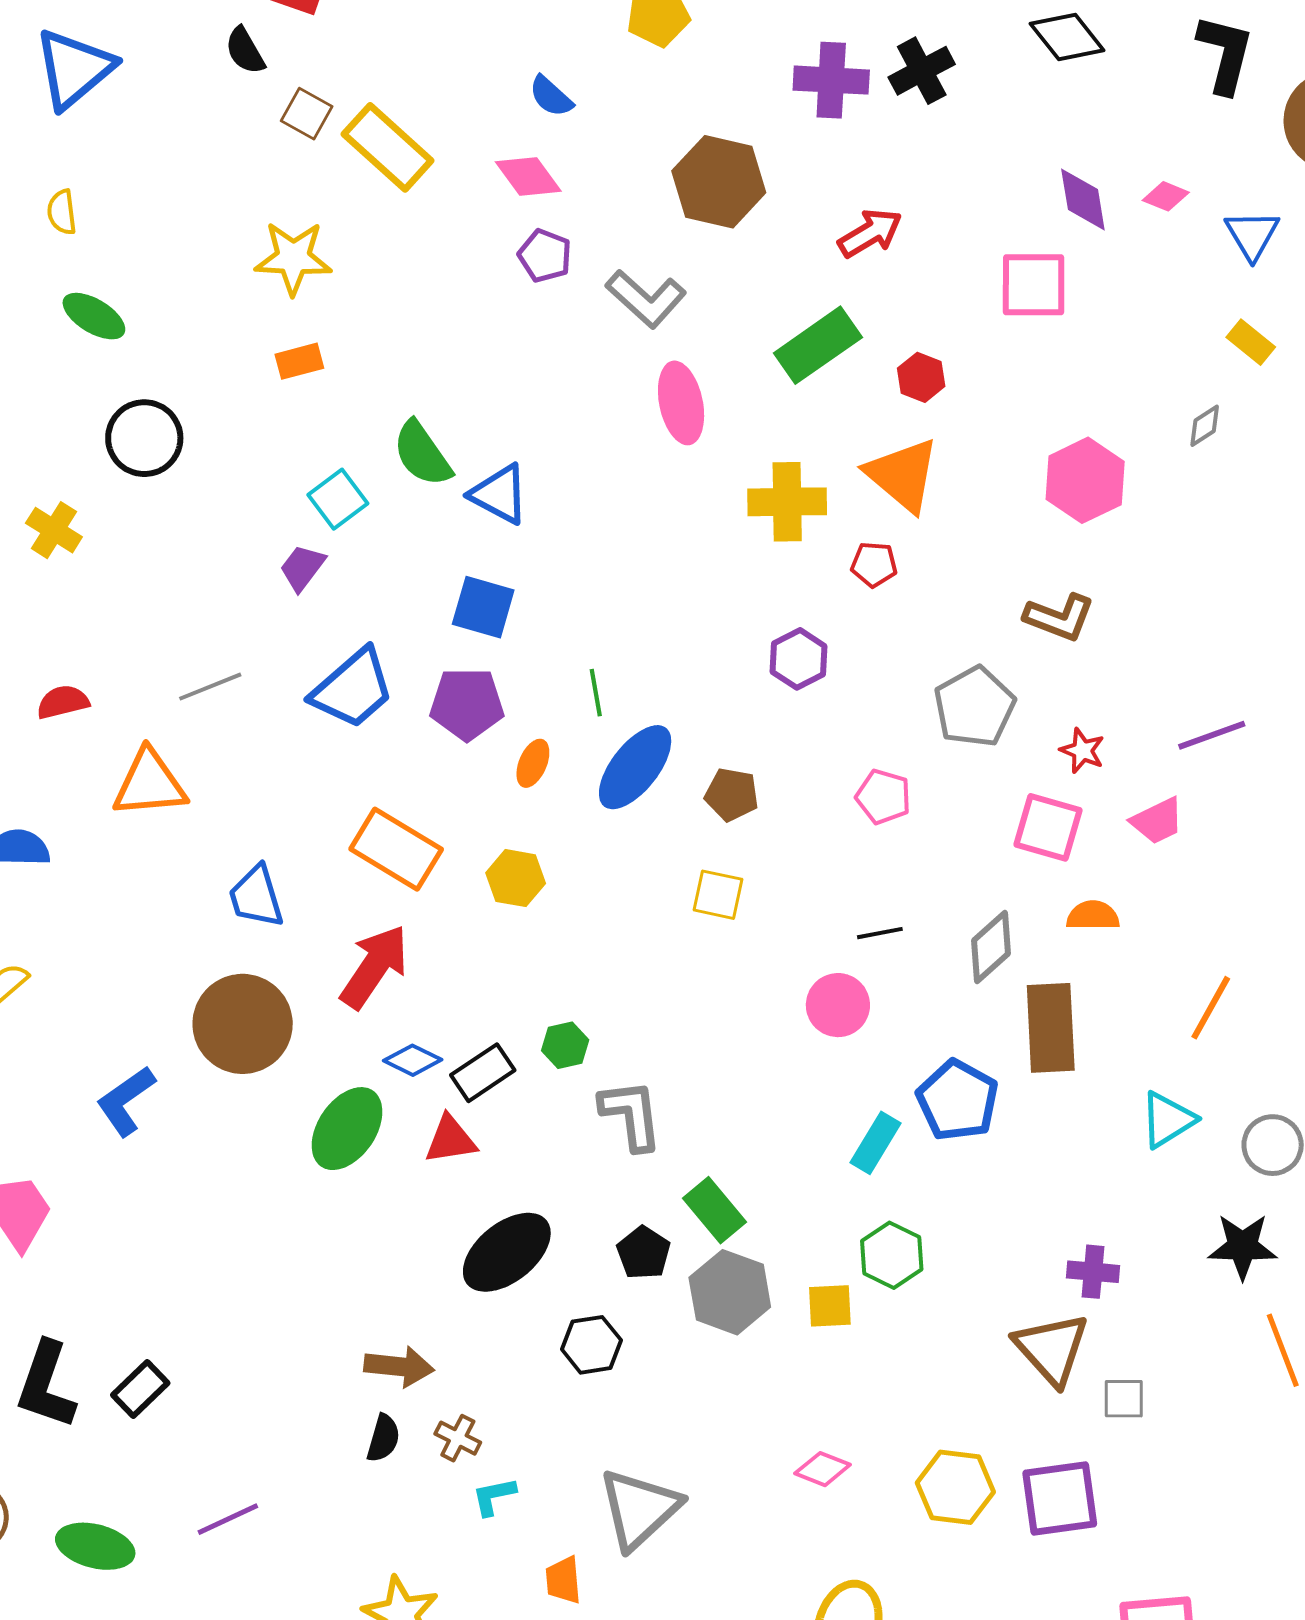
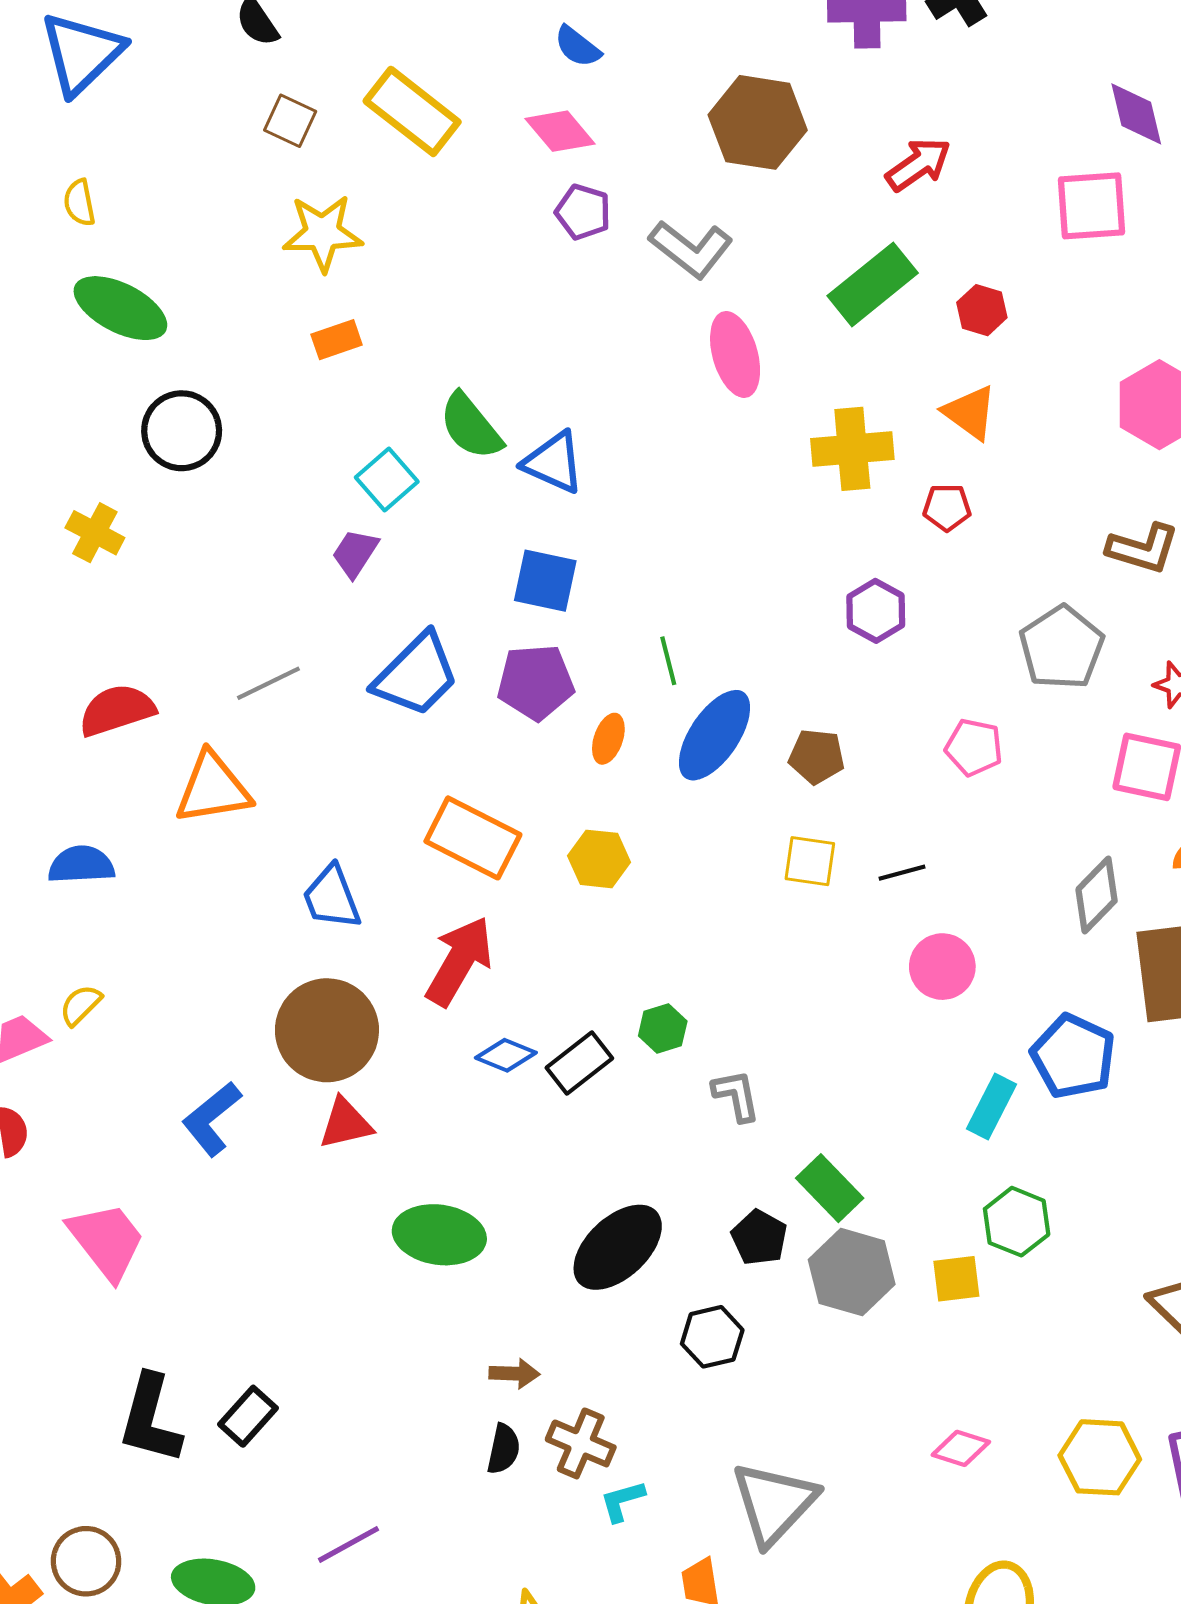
brown square: (307, 114) -> (290, 121), moved
green ellipse: (94, 316) -> (120, 308), size x1.4
orange triangle: (903, 475) -> (970, 413), size x0.7
red semicircle: (63, 702) -> (117, 710), size x1.4
black line: (880, 933) -> (902, 873), moved
gray L-shape: (631, 1115) -> (736, 1095), size x0.7
green ellipse: (347, 1129) -> (439, 1235), moved, turned 68
red triangle: (450, 1140) -> (346, 1123), moved
brown arrow: (399, 1366) -> (515, 1374), size x0.7
brown cross: (458, 1438) -> (581, 1443), size x1.4

